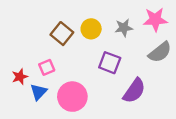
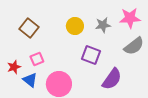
brown square: (62, 34) -> (29, 28), moved
blue triangle: (39, 92) -> (30, 80), turned -35

